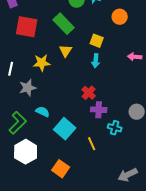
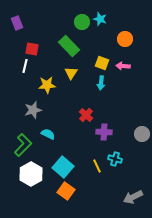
red square: (27, 27) -> (32, 49), size x0.6
pink arrow: (135, 57) -> (123, 66), moved
white line: (11, 69) -> (25, 66), moved
red cross: (89, 93) -> (86, 115), moved
cyan cross: (115, 128) -> (115, 159), moved
cyan square: (65, 129) -> (63, 167), moved

